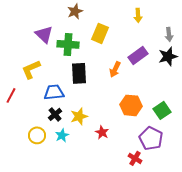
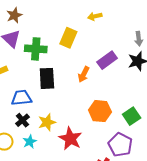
brown star: (75, 11) -> (14, 15), moved
yellow arrow: (138, 15) -> (95, 16), moved, turned 80
red star: (102, 132) -> (70, 139), size x1.6

